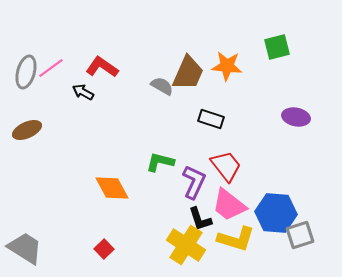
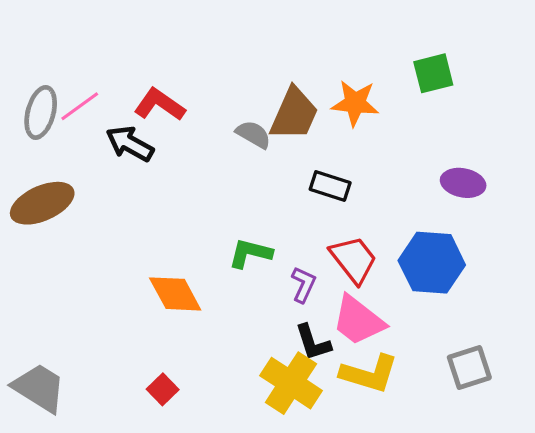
black arrow: (83, 92) -> (130, 144), size x1.4
brown ellipse: (27, 130) -> (42, 203), size x1.4
purple L-shape: (194, 182) -> (303, 285), size x0.7
blue hexagon: (276, 213) -> (432, 263), moved

